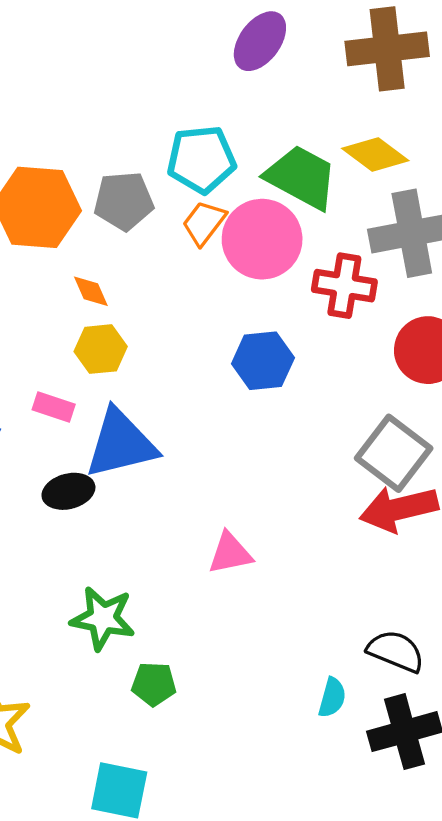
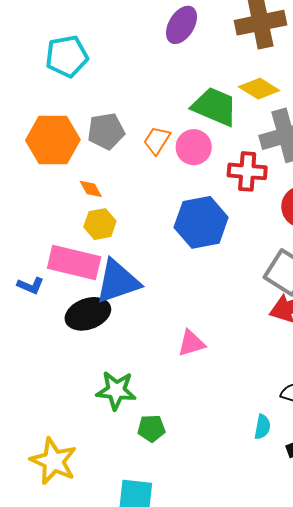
cyan pentagon: (201, 159) -> (67, 56), moved
pink circle: (262, 239) -> (194, 147), size x0.7
blue hexagon: (263, 361) -> (201, 222), size x1.4
pink rectangle: (54, 407) -> (74, 263), size x2.0
black ellipse: (68, 491) -> (88, 314), size x1.4

